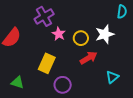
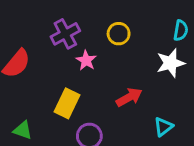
white star: (105, 34) -> (171, 63), moved
yellow circle: (81, 38) -> (119, 34), moved

